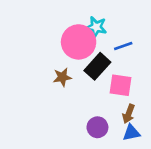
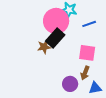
black rectangle: (97, 66) -> (55, 38), moved
brown arrow: (129, 114) -> (85, 73), moved

